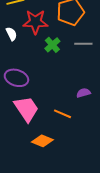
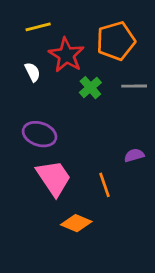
red star: (35, 22) -> (66, 55), turned 30
orange line: (62, 114) -> (104, 185), turned 48

